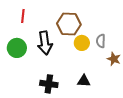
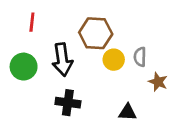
black triangle: (84, 81) -> (128, 112), moved
black cross: (49, 84) -> (68, 103), moved

